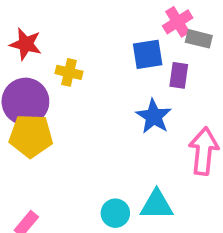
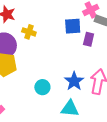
blue star: (154, 116) -> (74, 81), moved
cyan circle: (115, 213) -> (42, 87), moved

